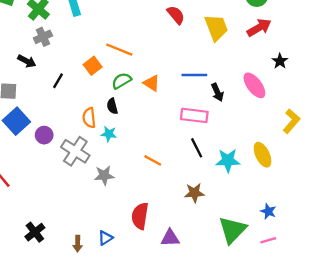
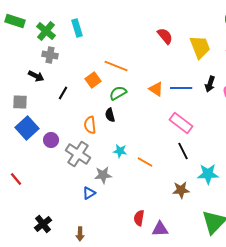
gray cross: (43, 37) -> (50, 55), turned 35
orange triangle: (152, 83) -> (156, 89), moved
black arrow: (217, 92) -> (210, 84), moved, turned 42
pink rectangle: (194, 115) -> (181, 123), turned 30
cyan star: (109, 134) -> (120, 151), moved
cyan star: (228, 160) -> (208, 174), moved
red semicircle: (140, 216) -> (139, 218), moved, size x0.7
blue triangle: (105, 238) -> (89, 193), moved

